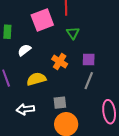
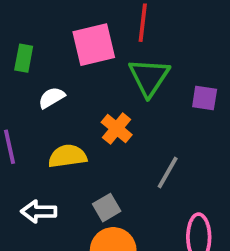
green triangle: (73, 33) -> (149, 77), size x1.6
purple square: (89, 60) -> (205, 98), moved
gray square: (60, 103) -> (107, 208), turned -32

